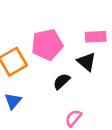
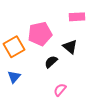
pink rectangle: (96, 37) -> (77, 17), moved

